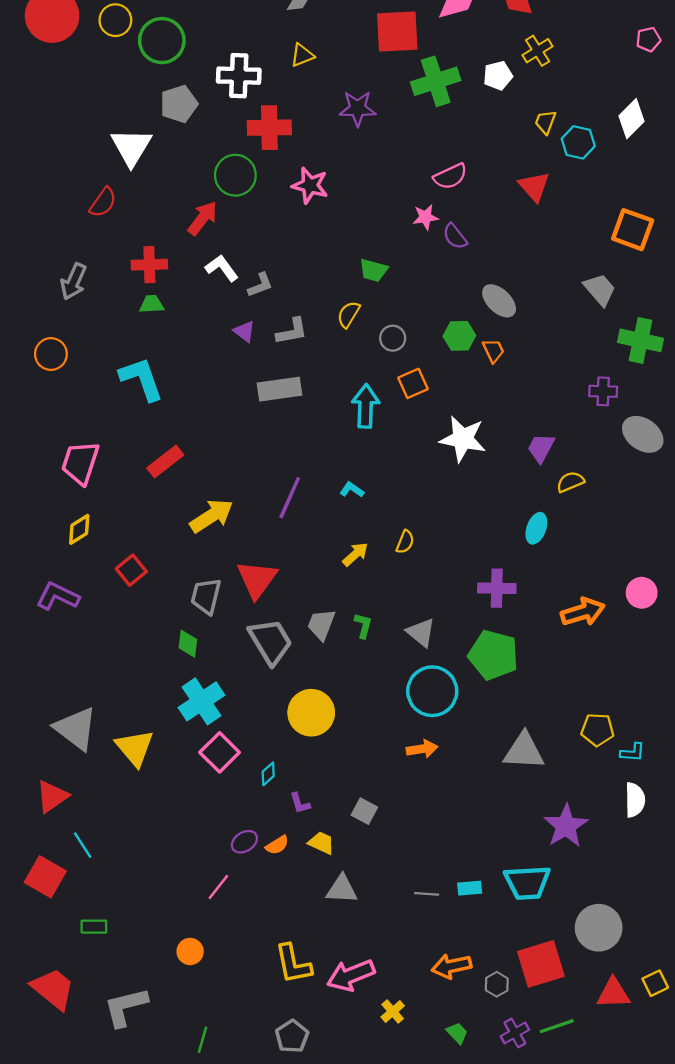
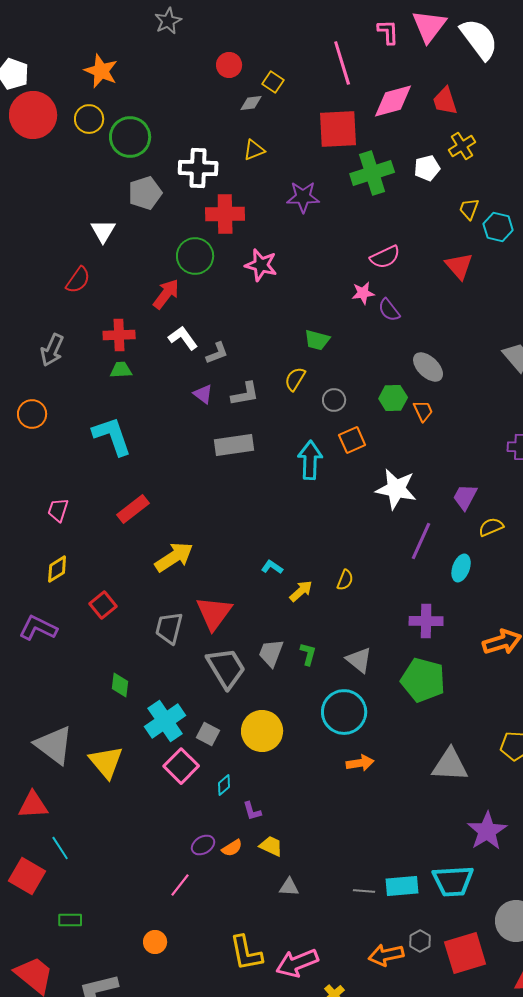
white triangle: (131, 147) -> (103, 231), size x0.7
pink trapezoid: (80, 463) -> (58, 510), size x0.6
cyan L-shape: (352, 490) -> (272, 567), moved
purple line: (290, 498) -> (421, 541), moved
green diamond: (188, 644) -> (120, 685), moved
cyan circle: (432, 691) -> (344, 712), moved
red triangle: (52, 796) -> (33, 805), turned 32
gray square: (364, 811) -> (208, 734), moved
cyan rectangle: (470, 888) -> (402, 886), size x1.5
gray triangle: (342, 889) -> (289, 887), size x0.7
gray hexagon: (497, 984) -> (420, 941), moved

